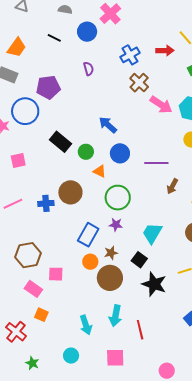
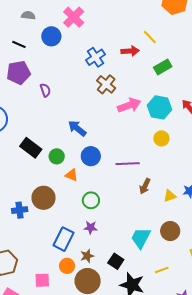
purple semicircle: (89, 69) -> (45, 90), moved
purple pentagon: (48, 87) -> (19, 73), moved
pink arrow: (161, 105) -> (129, 105), turned -50
green circle: (118, 198) -> (91, 200), size x0.7
cyan trapezoid: (152, 233) -> (141, 238), moved
pink square: (56, 274) -> (42, 280), moved

